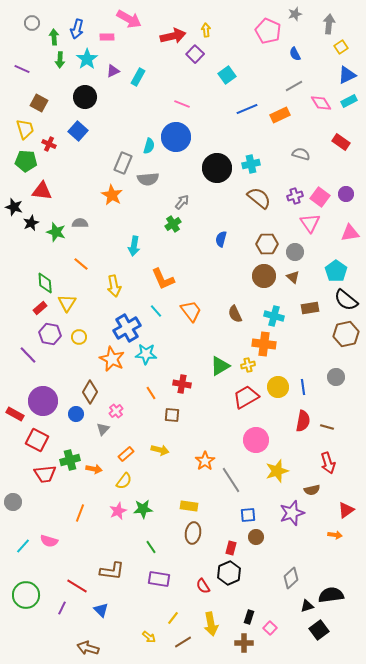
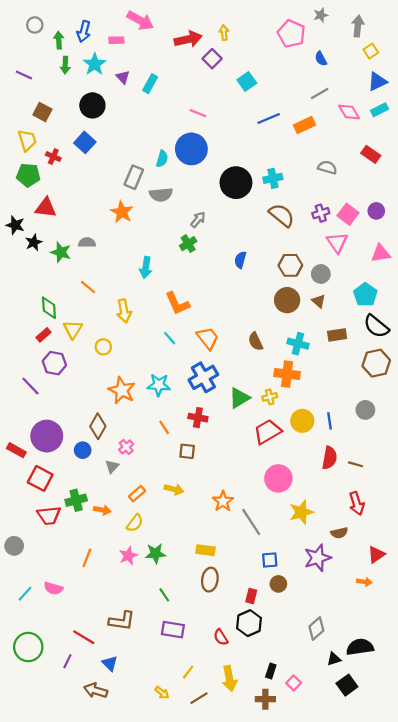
purple triangle: (113, 71) -> (123, 77), turned -48
blue cross: (127, 328) -> (203, 377), moved
yellow circle: (79, 337) -> (103, 347), moved
brown arrow: (88, 648) -> (96, 691), moved

